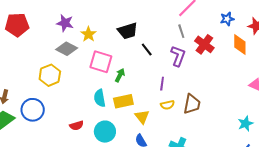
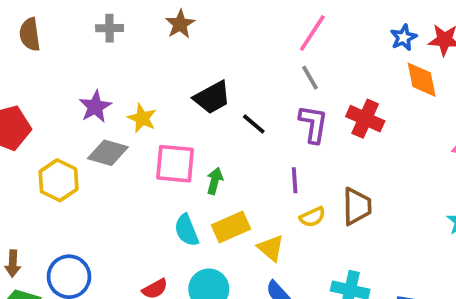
blue star: (227, 19) -> (404, 38), moved
purple star: (65, 23) -> (95, 107), turned -30
red cross: (204, 44) -> (365, 119), moved
yellow hexagon: (50, 75) -> (59, 180), moved

